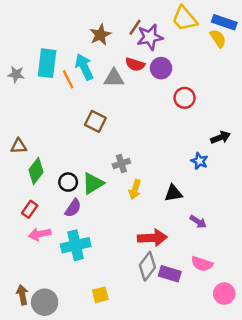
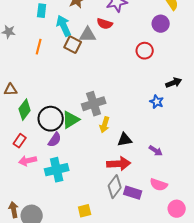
cyan rectangle: (47, 63) -> (42, 11), moved, size x0.6
purple circle: (161, 68) -> (161, 24), moved
orange line: (68, 79) -> (39, 47), moved, turned 42
brown square: (95, 121) -> (73, 45), moved
gray cross: (121, 163) -> (94, 104), size x1.6
black circle: (68, 182) -> (51, 119), size x1.6
black triangle: (173, 193) -> (125, 140), moved
yellow square: (100, 295) -> (85, 211), moved

